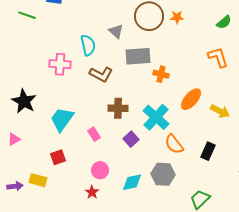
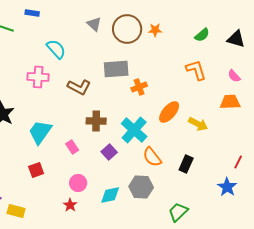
gray triangle: (116, 31) -> (94, 24), moved
cyan semicircle: (88, 45) -> (56, 49), moved, turned -30
orange cross: (161, 74) -> (139, 87), turned -35
yellow rectangle: (38, 180) -> (16, 211), moved

